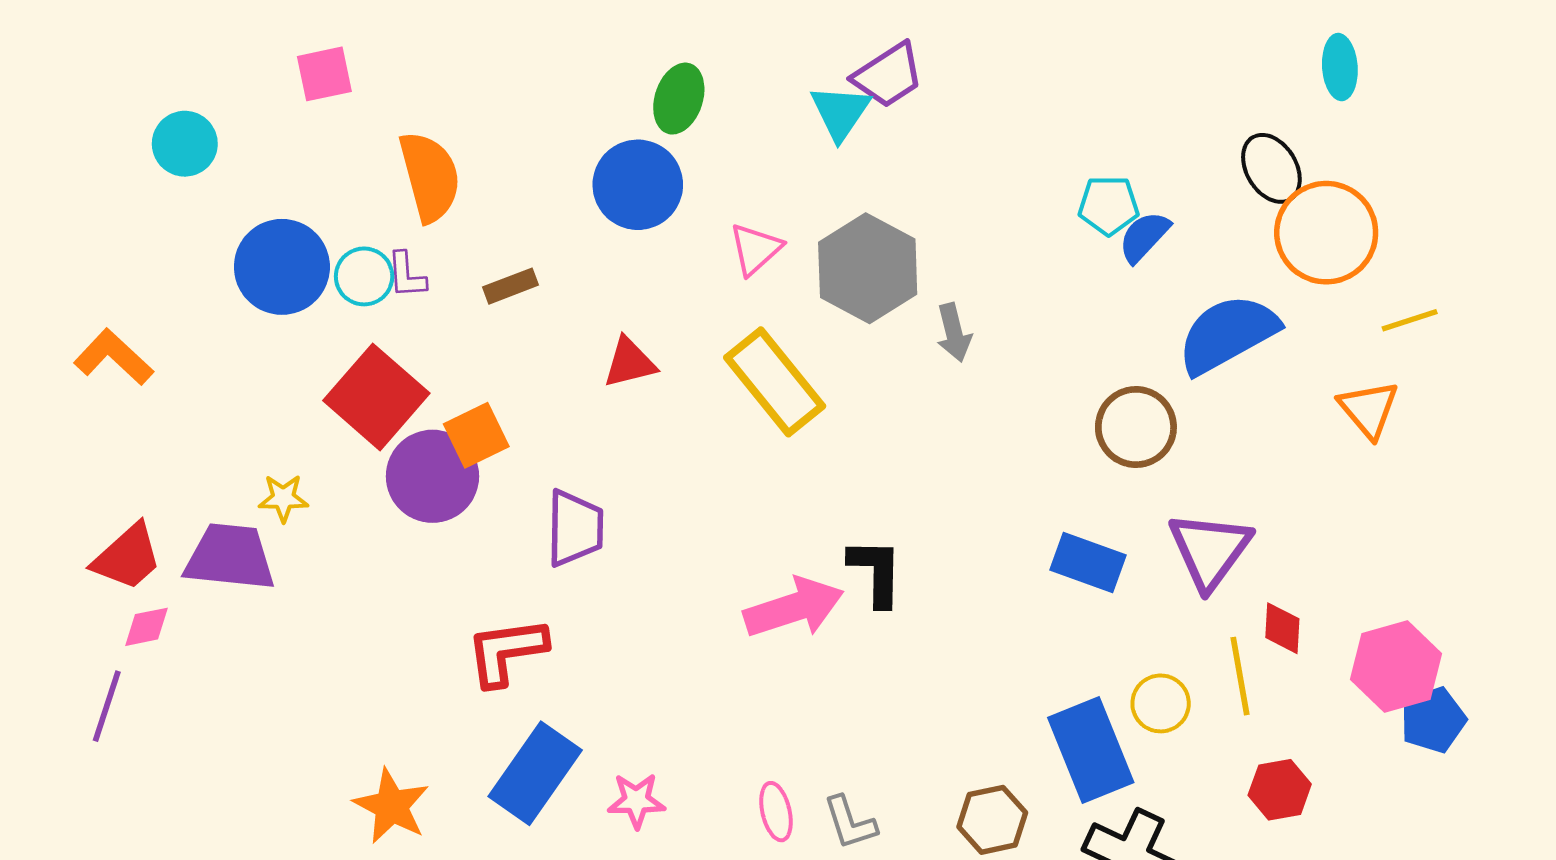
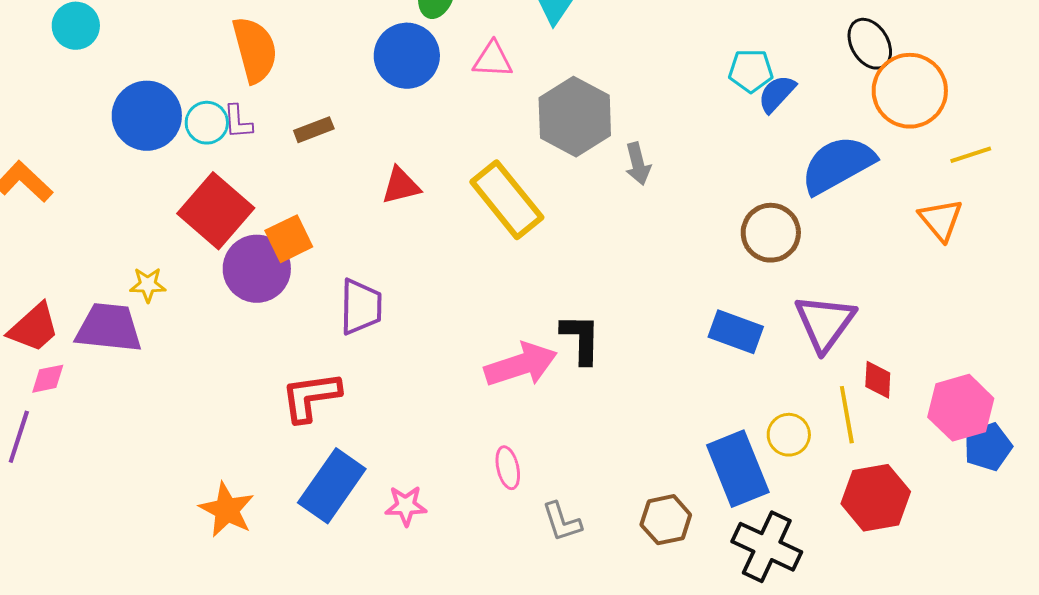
pink triangle: (755, 249) -> (493, 60), moved, turned 45
red hexagon: (1280, 790) -> (876, 498), size x1.5
pink ellipse: (776, 812) -> (508, 468), moved

